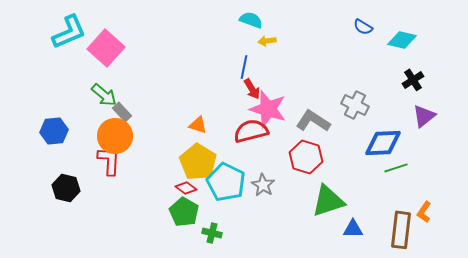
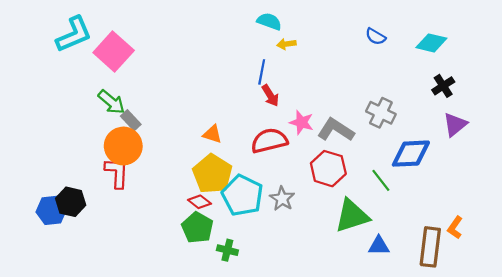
blue semicircle: (363, 27) -> (376, 36), moved
pink star: (268, 109) -> (301, 122), moved, size x0.6
blue hexagon: (54, 131) -> (51, 210), moved
green line: (396, 168) -> (381, 180), moved, turned 70

